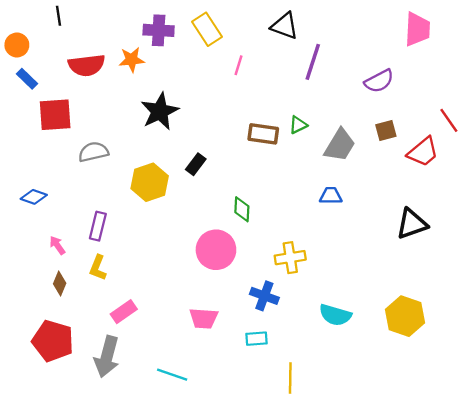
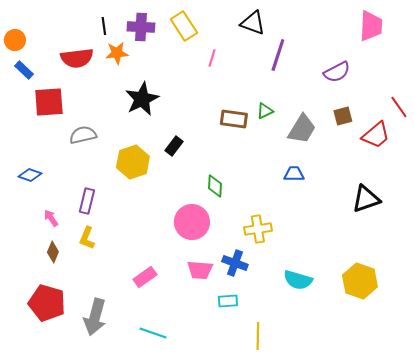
black line: (58, 16) -> (104, 26), moved
pink rectangle: (124, 312) -> (145, 277), moved
pink trapezoid: (204, 318) -> (200, 270), moved

